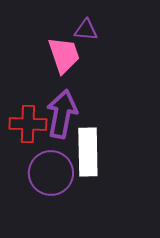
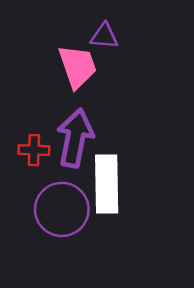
red cross: (28, 124) -> (34, 150), size x0.7

